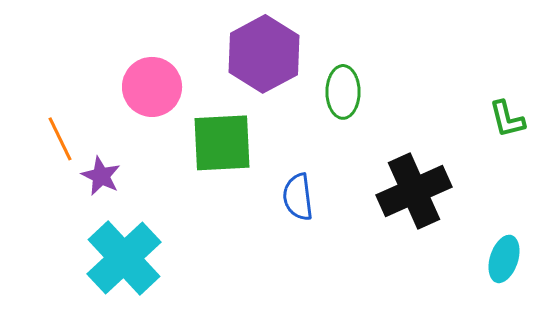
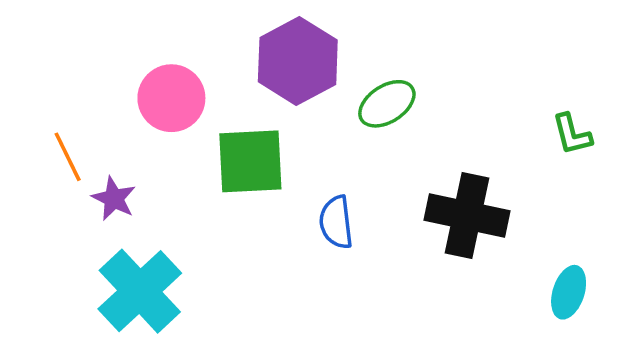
green ellipse: (343, 92) -> (387, 104), turned 57
black cross: (414, 191) -> (467, 216), turned 36

